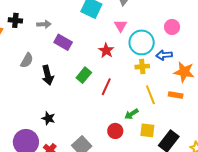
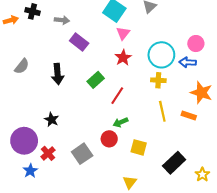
pink triangle: (121, 26) -> (123, 33), moved
blue arrow: (164, 55) -> (188, 62), moved
gray semicircle: (27, 60) -> (22, 66), moved
green arrow: (131, 114) -> (120, 122), moved
yellow square: (147, 130) -> (139, 147), moved
red circle: (115, 131) -> (109, 139), moved

